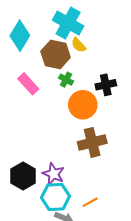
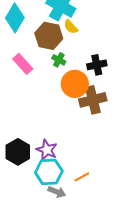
brown cross: (92, 142) -> (93, 100), moved

